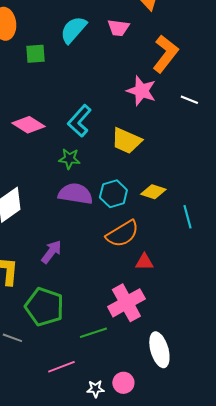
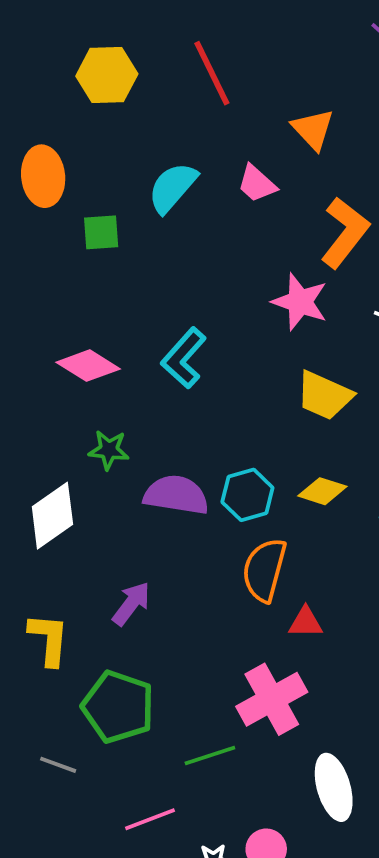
pink trapezoid: (118, 28) -> (257, 184), turned 35
yellow trapezoid: (126, 141) -> (324, 396), moved
green star: (69, 159) -> (109, 450), moved
orange semicircle: (122, 234) -> (264, 570), turned 136

